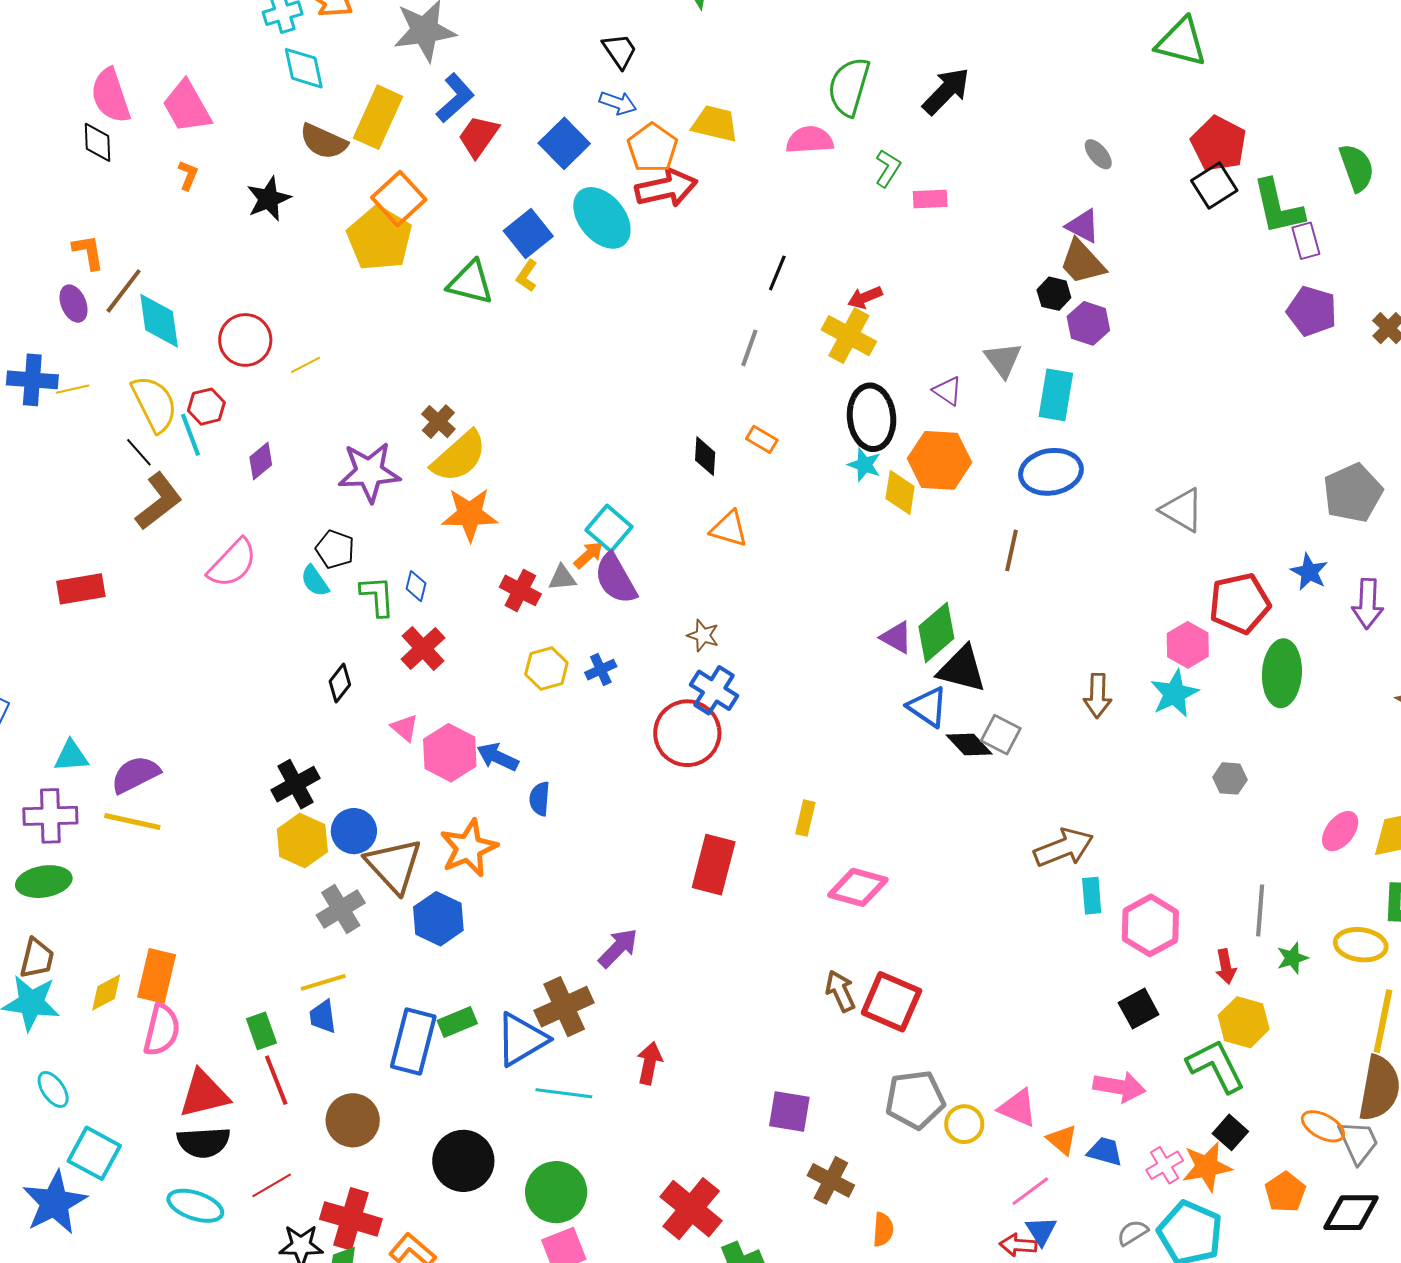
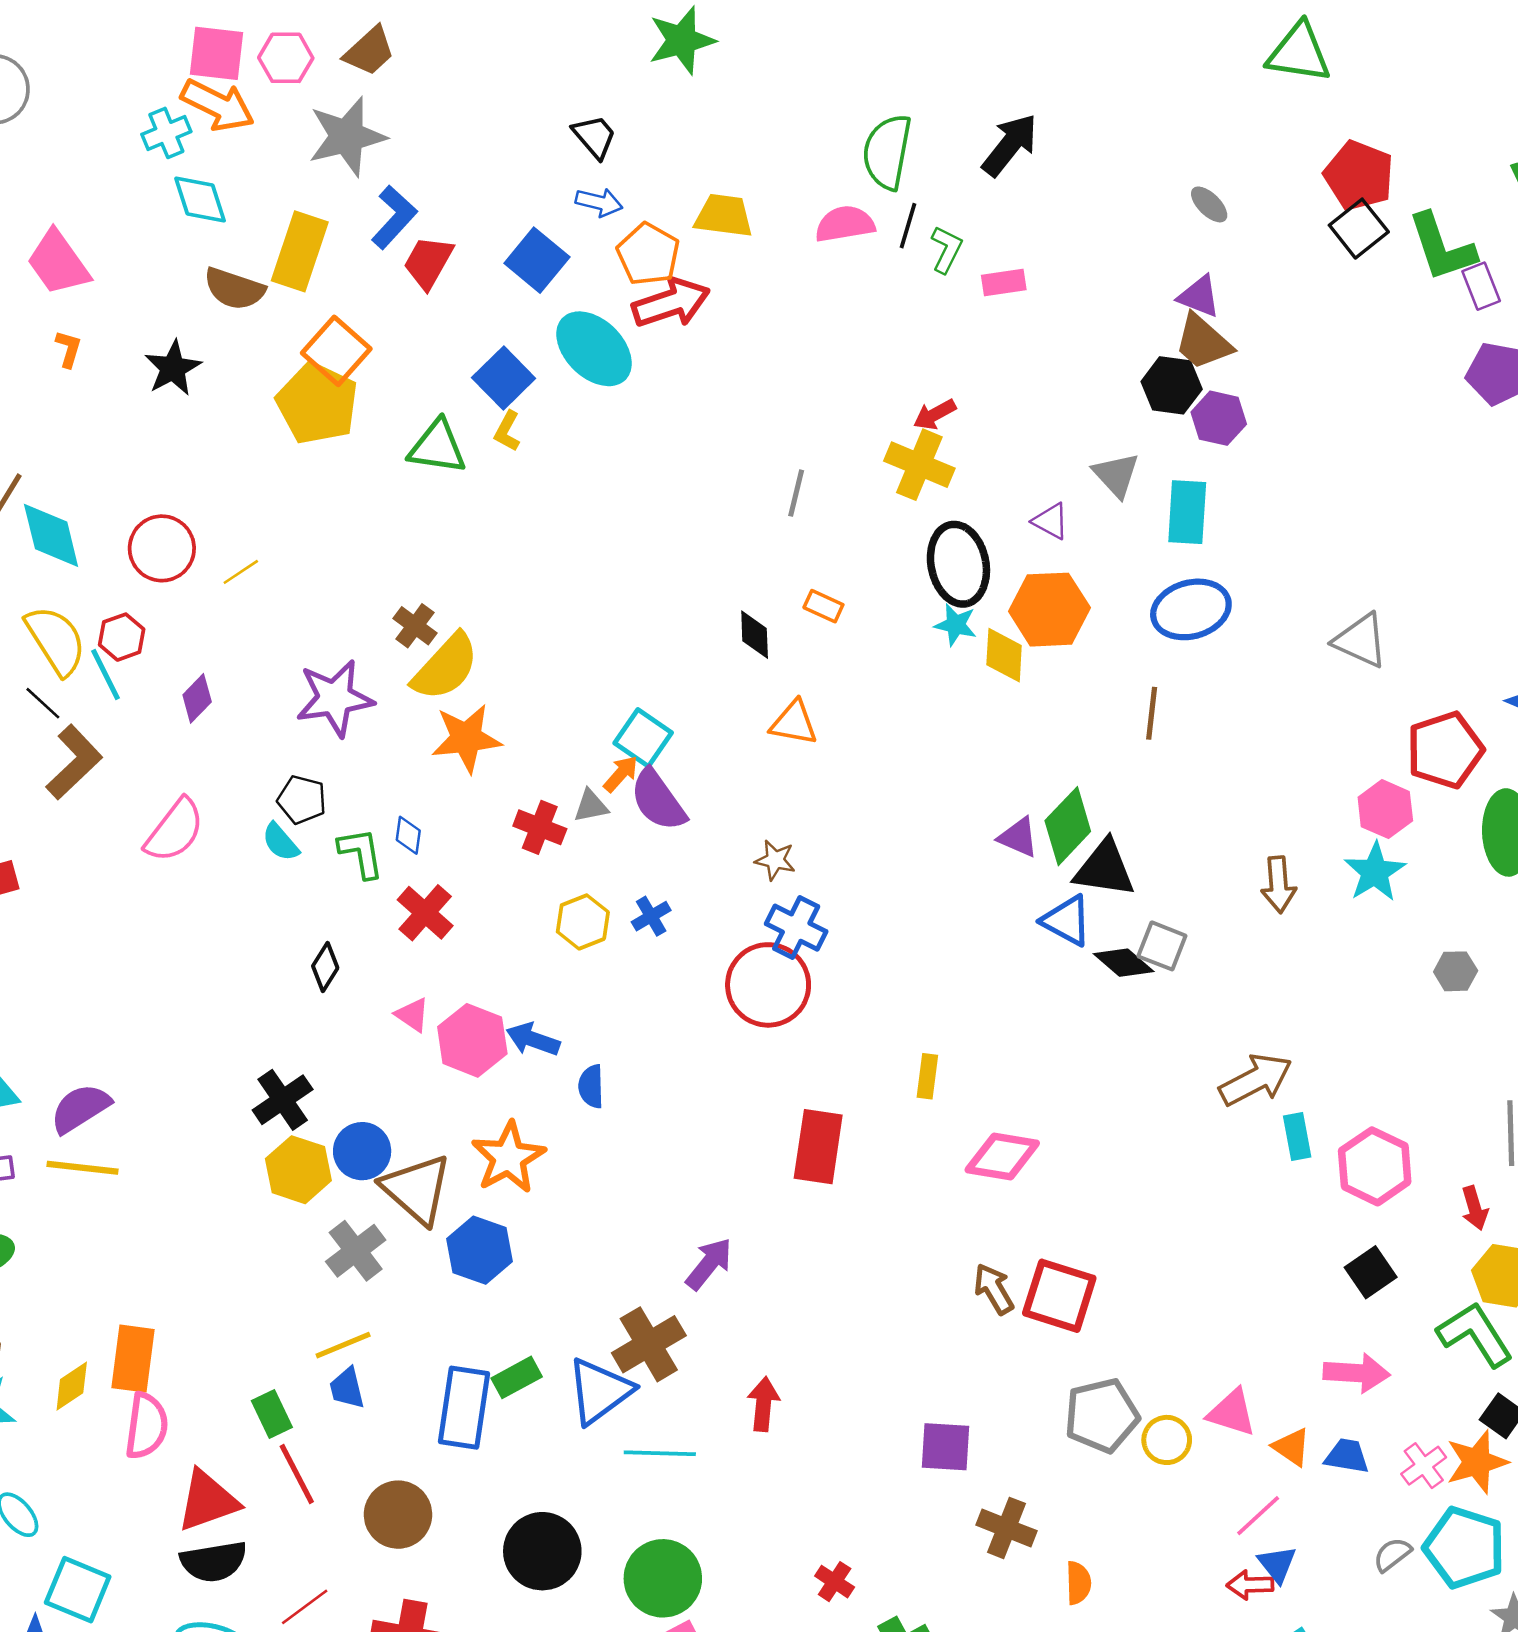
black line: (777, 273) -> (908, 226), moved
black hexagon: (1054, 294) -> (1172, 385), size x1.4
red cross: (691, 1209) -> (835, 1582), size x0.5

